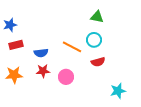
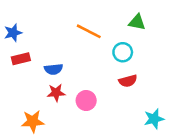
green triangle: (97, 17) -> (137, 22), moved
orange line: (72, 47) -> (89, 31), moved
orange star: (14, 75) -> (33, 121), moved

